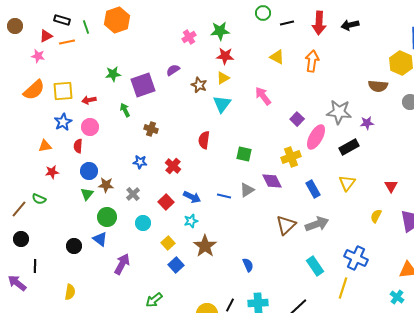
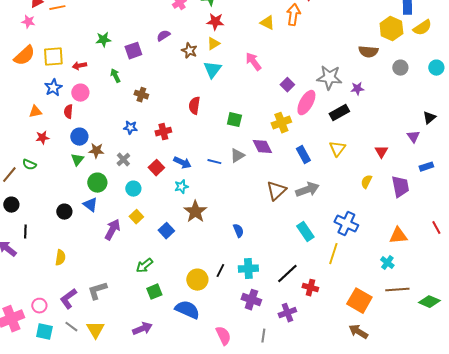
orange arrow: (312, 61) -> (293, 15), moved
purple square: (143, 85) -> (133, 51), size x0.7
red cross: (173, 166) -> (163, 132), turned 35
yellow square: (168, 243) -> (136, 217), moved

